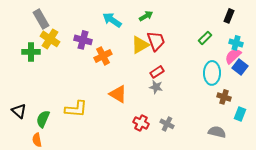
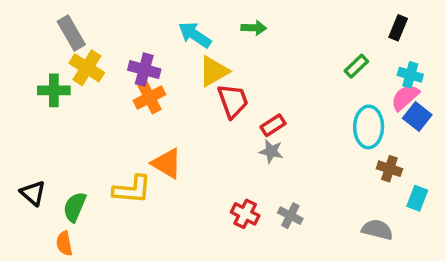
green arrow: (146, 16) -> (254, 28), turned 32
red trapezoid: (156, 41) -> (233, 101), moved
yellow triangle: (140, 45) -> (214, 71), moved
orange cross: (103, 56) -> (149, 97), moved
orange triangle: (118, 94) -> (167, 163), moved

